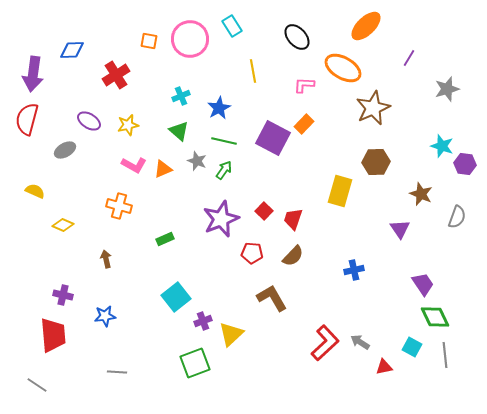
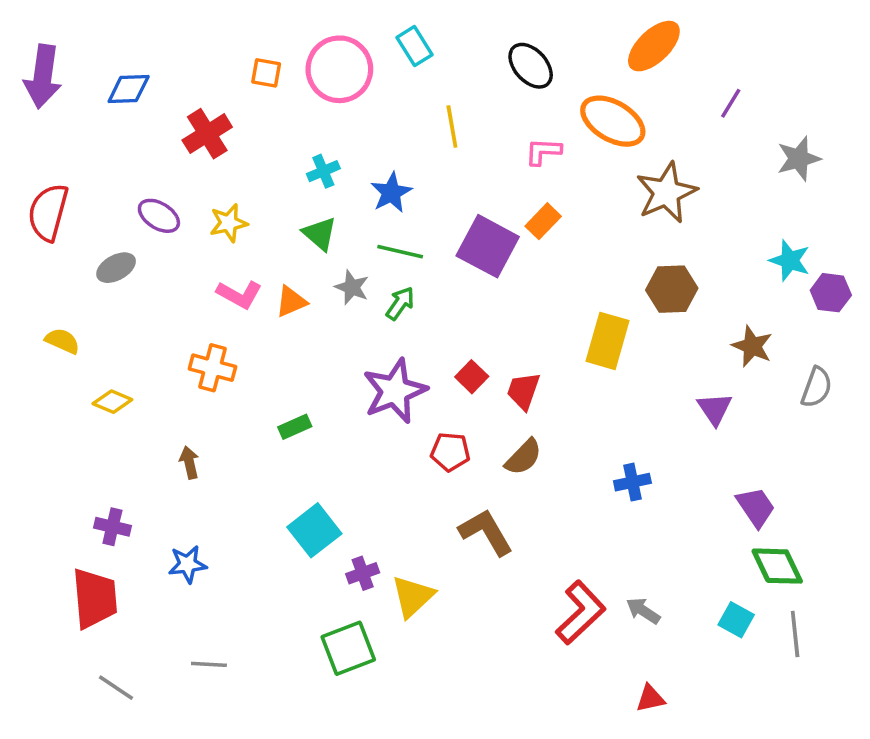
purple arrow: (33, 74) -> (43, 76), moved
red triangle: (384, 367) -> (650, 698), moved
gray line: (37, 385) -> (116, 688), moved

